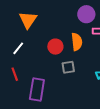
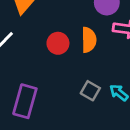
gray square: (68, 67) -> (90, 91), moved, turned 32

